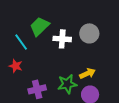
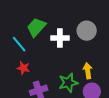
red star: (16, 66) -> (23, 68), moved
yellow arrow: (87, 73) -> (88, 71), turned -70

